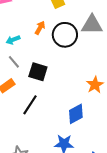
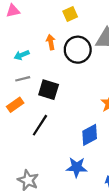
orange arrow: (40, 28) -> (51, 42), turned -40
gray line: (14, 62) -> (23, 79), turned -64

